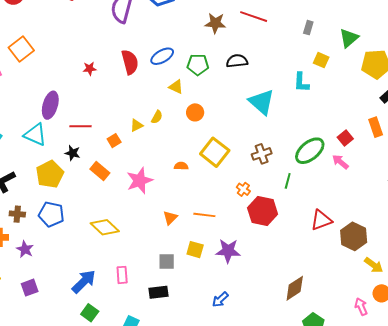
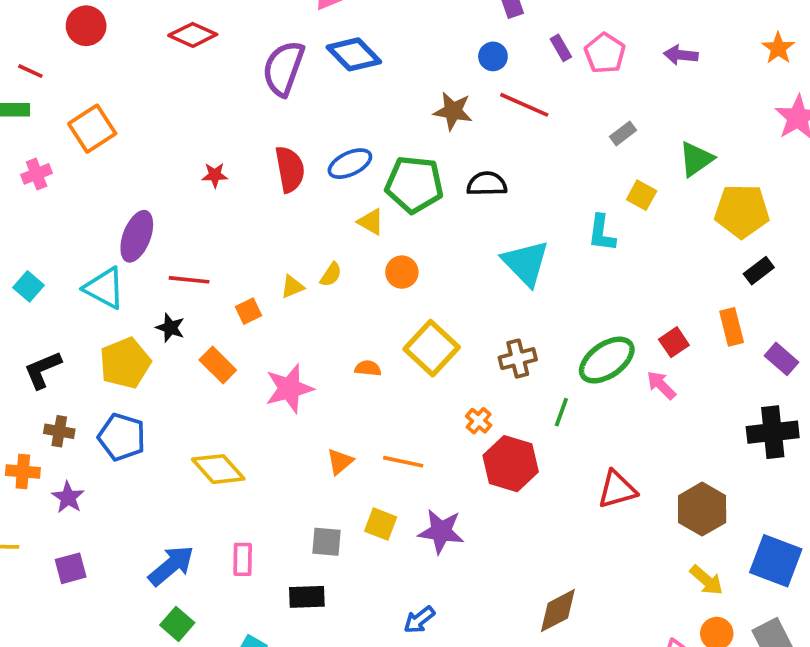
gray rectangle: (308, 28) -> (623, 133), turned 32
green pentagon: (198, 65) -> (414, 184), size x1.4
brown hexagon: (354, 236) -> (702, 509), moved

